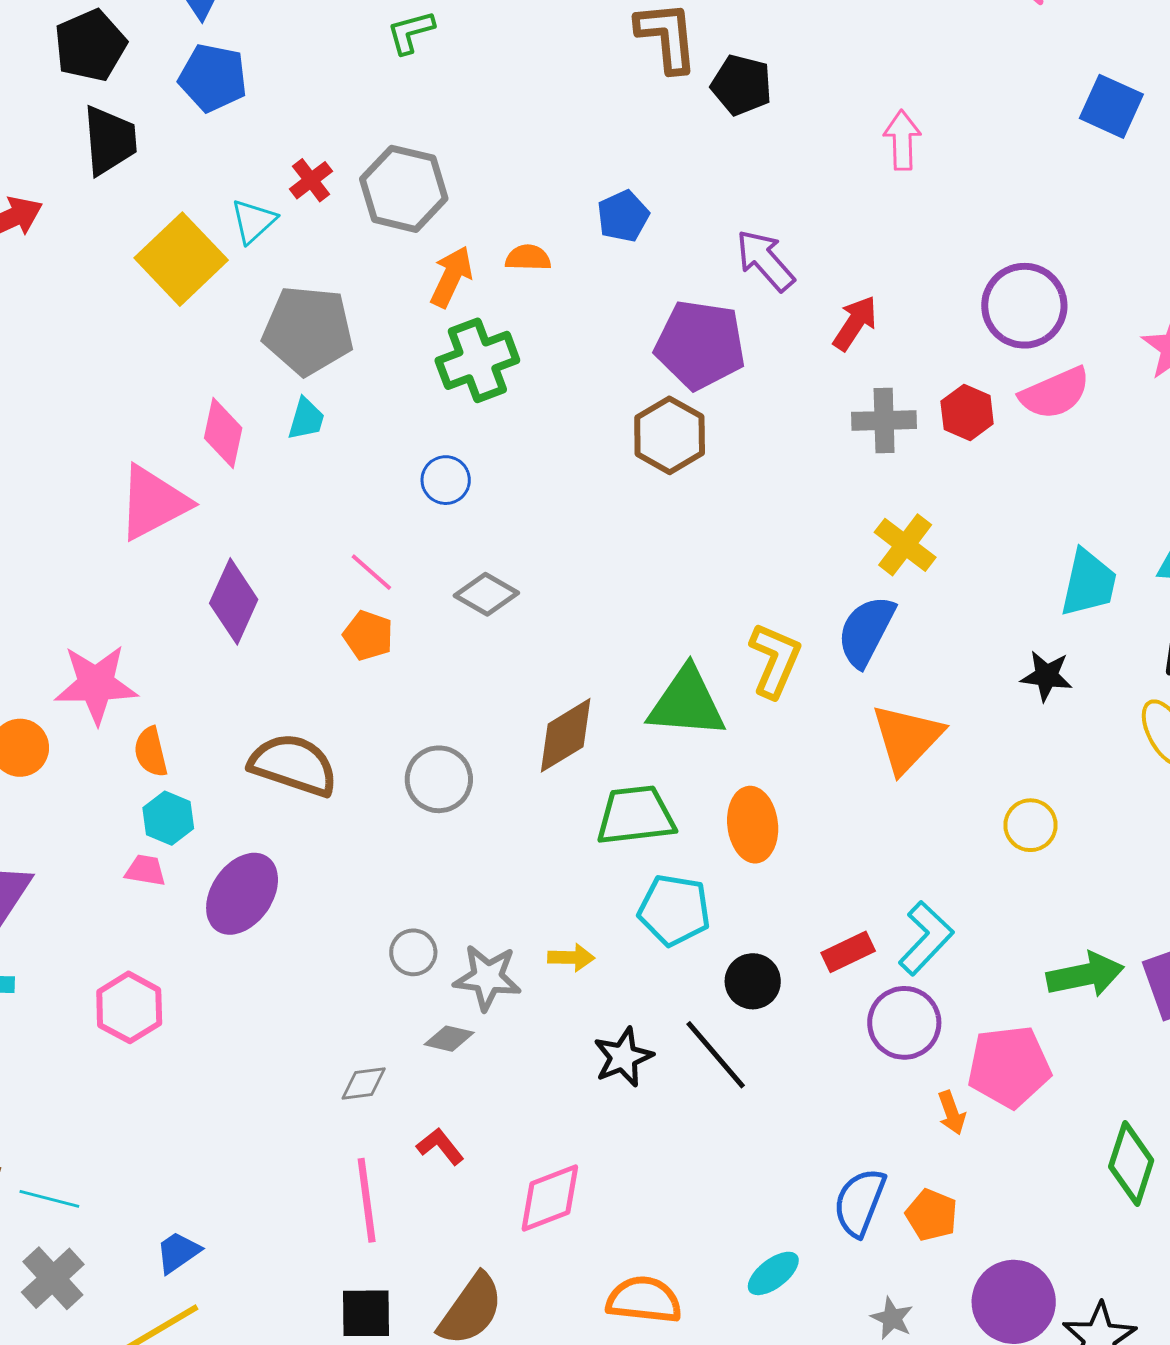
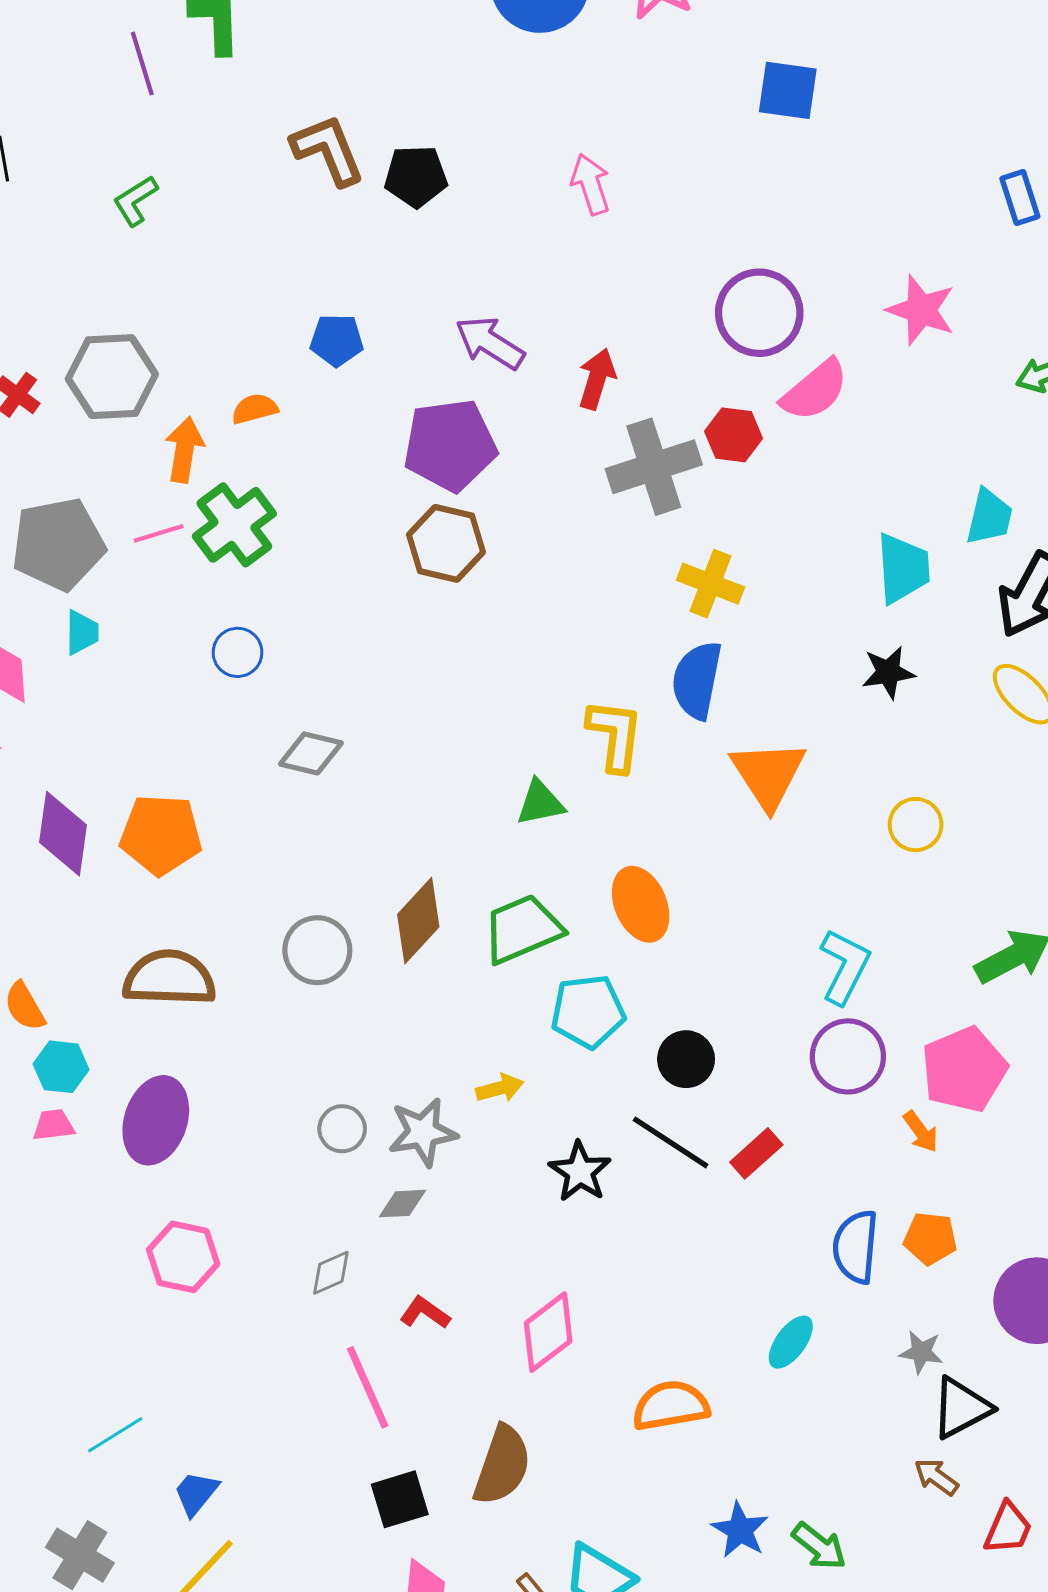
green L-shape: (411, 32) -> (135, 201), moved
blue pentagon: (623, 216) -> (337, 340), turned -30
gray cross: (884, 420) -> (654, 467), size x1.4
pink line: (371, 572) -> (159, 533), moved, turned -42
orange pentagon: (368, 635) -> (161, 835), moved, size x1.6
green triangle: (687, 703) -> (540, 803), size x0.6
brown diamond: (566, 735) -> (418, 921), moved
red rectangle: (848, 952) -> (756, 1153), moved
pink hexagon: (129, 1007) -> (183, 1257), moved
cyan line: (49, 1199) -> (115, 1435), moved, turned -30

